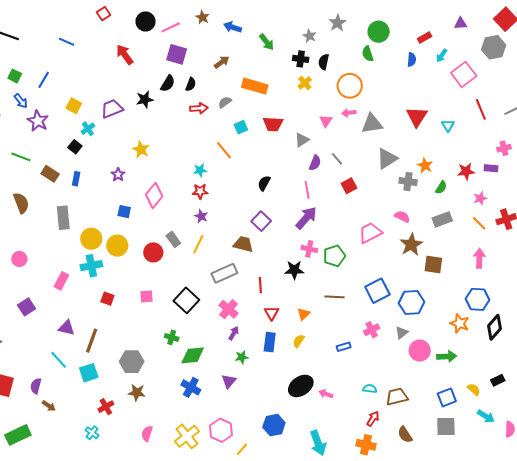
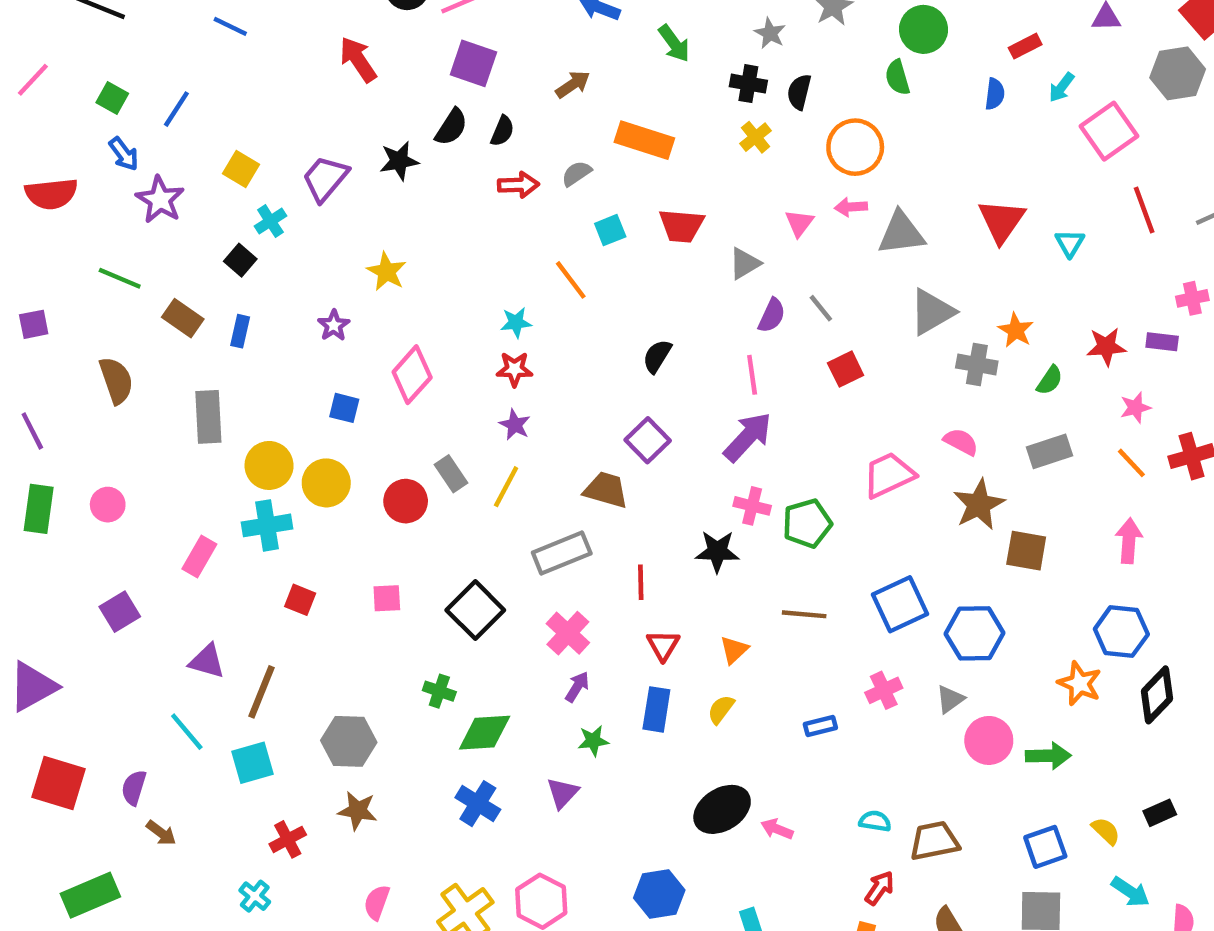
purple trapezoid: (112, 109) -> (325, 178), turned -30

